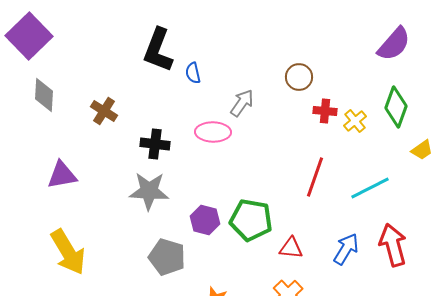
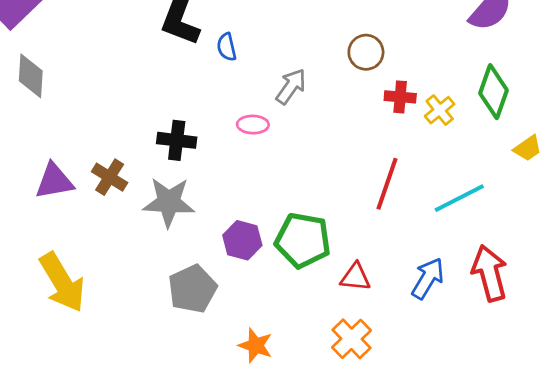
brown cross: (104, 111) -> (110, 177), moved
pink ellipse: (213, 132) -> (253, 125), size x0.7
gray pentagon: (167, 257) -> (192, 289), turned 30

